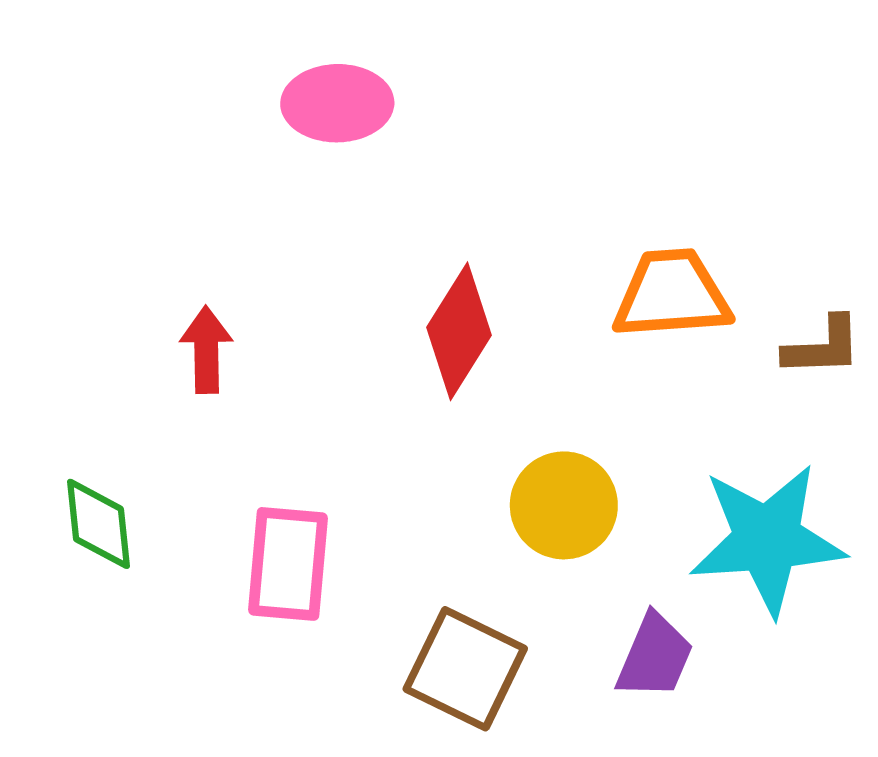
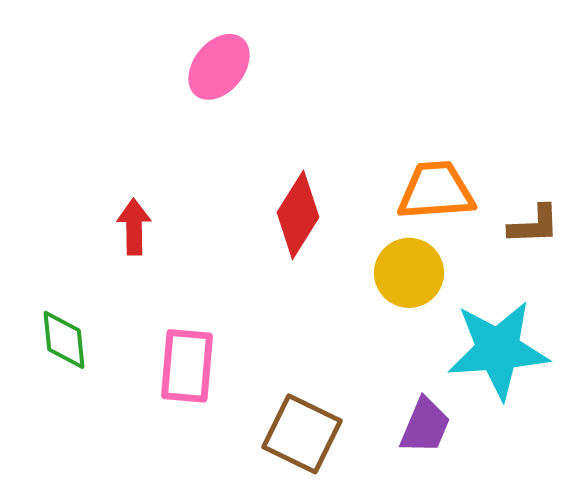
pink ellipse: (337, 103) -> (219, 67), turned -50
yellow circle: (564, 505) -> (409, 273), moved

